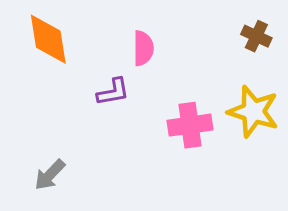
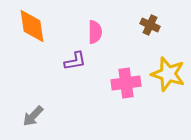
brown cross: (256, 36) -> (150, 25), moved

